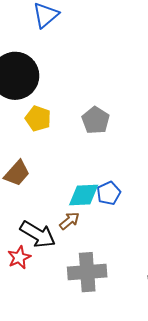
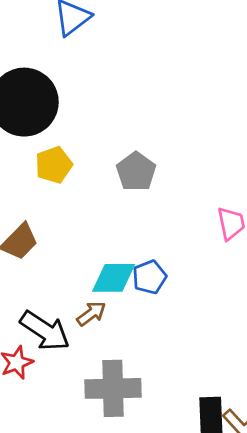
yellow pentagon: (38, 119) -> (54, 165), turned 30

